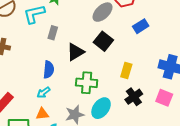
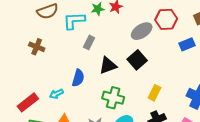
blue rectangle: (141, 26) -> (187, 44), moved
cyan arrow: (43, 92) -> (56, 94), moved

